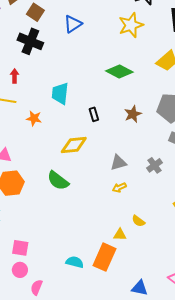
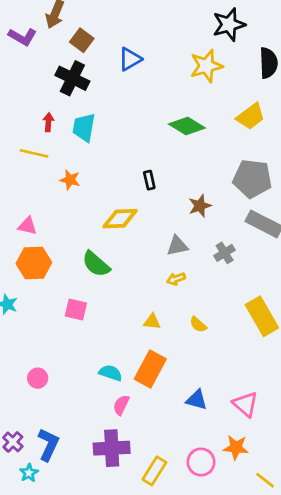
cyan trapezoid: (60, 93) -> (84, 128), moved
brown star: (133, 114) -> (200, 206), moved
yellow triangle: (120, 235) -> (152, 322), moved
pink square: (20, 248) -> (76, 309), moved
pink semicircle: (37, 287) -> (121, 405), moved
blue triangle: (140, 288) -> (197, 400), moved

